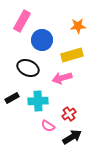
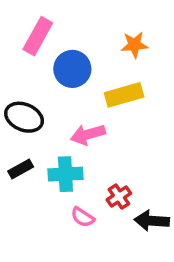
black ellipse: (28, 68) -> (24, 117), moved
pink arrow: (62, 78) -> (88, 134), moved
black arrow: (72, 137) -> (152, 221), moved, turned -144

